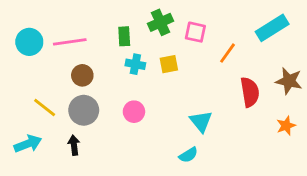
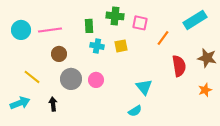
green cross: (160, 22) -> (115, 16), turned 30
gray circle: (84, 110) -> (71, 79), moved

